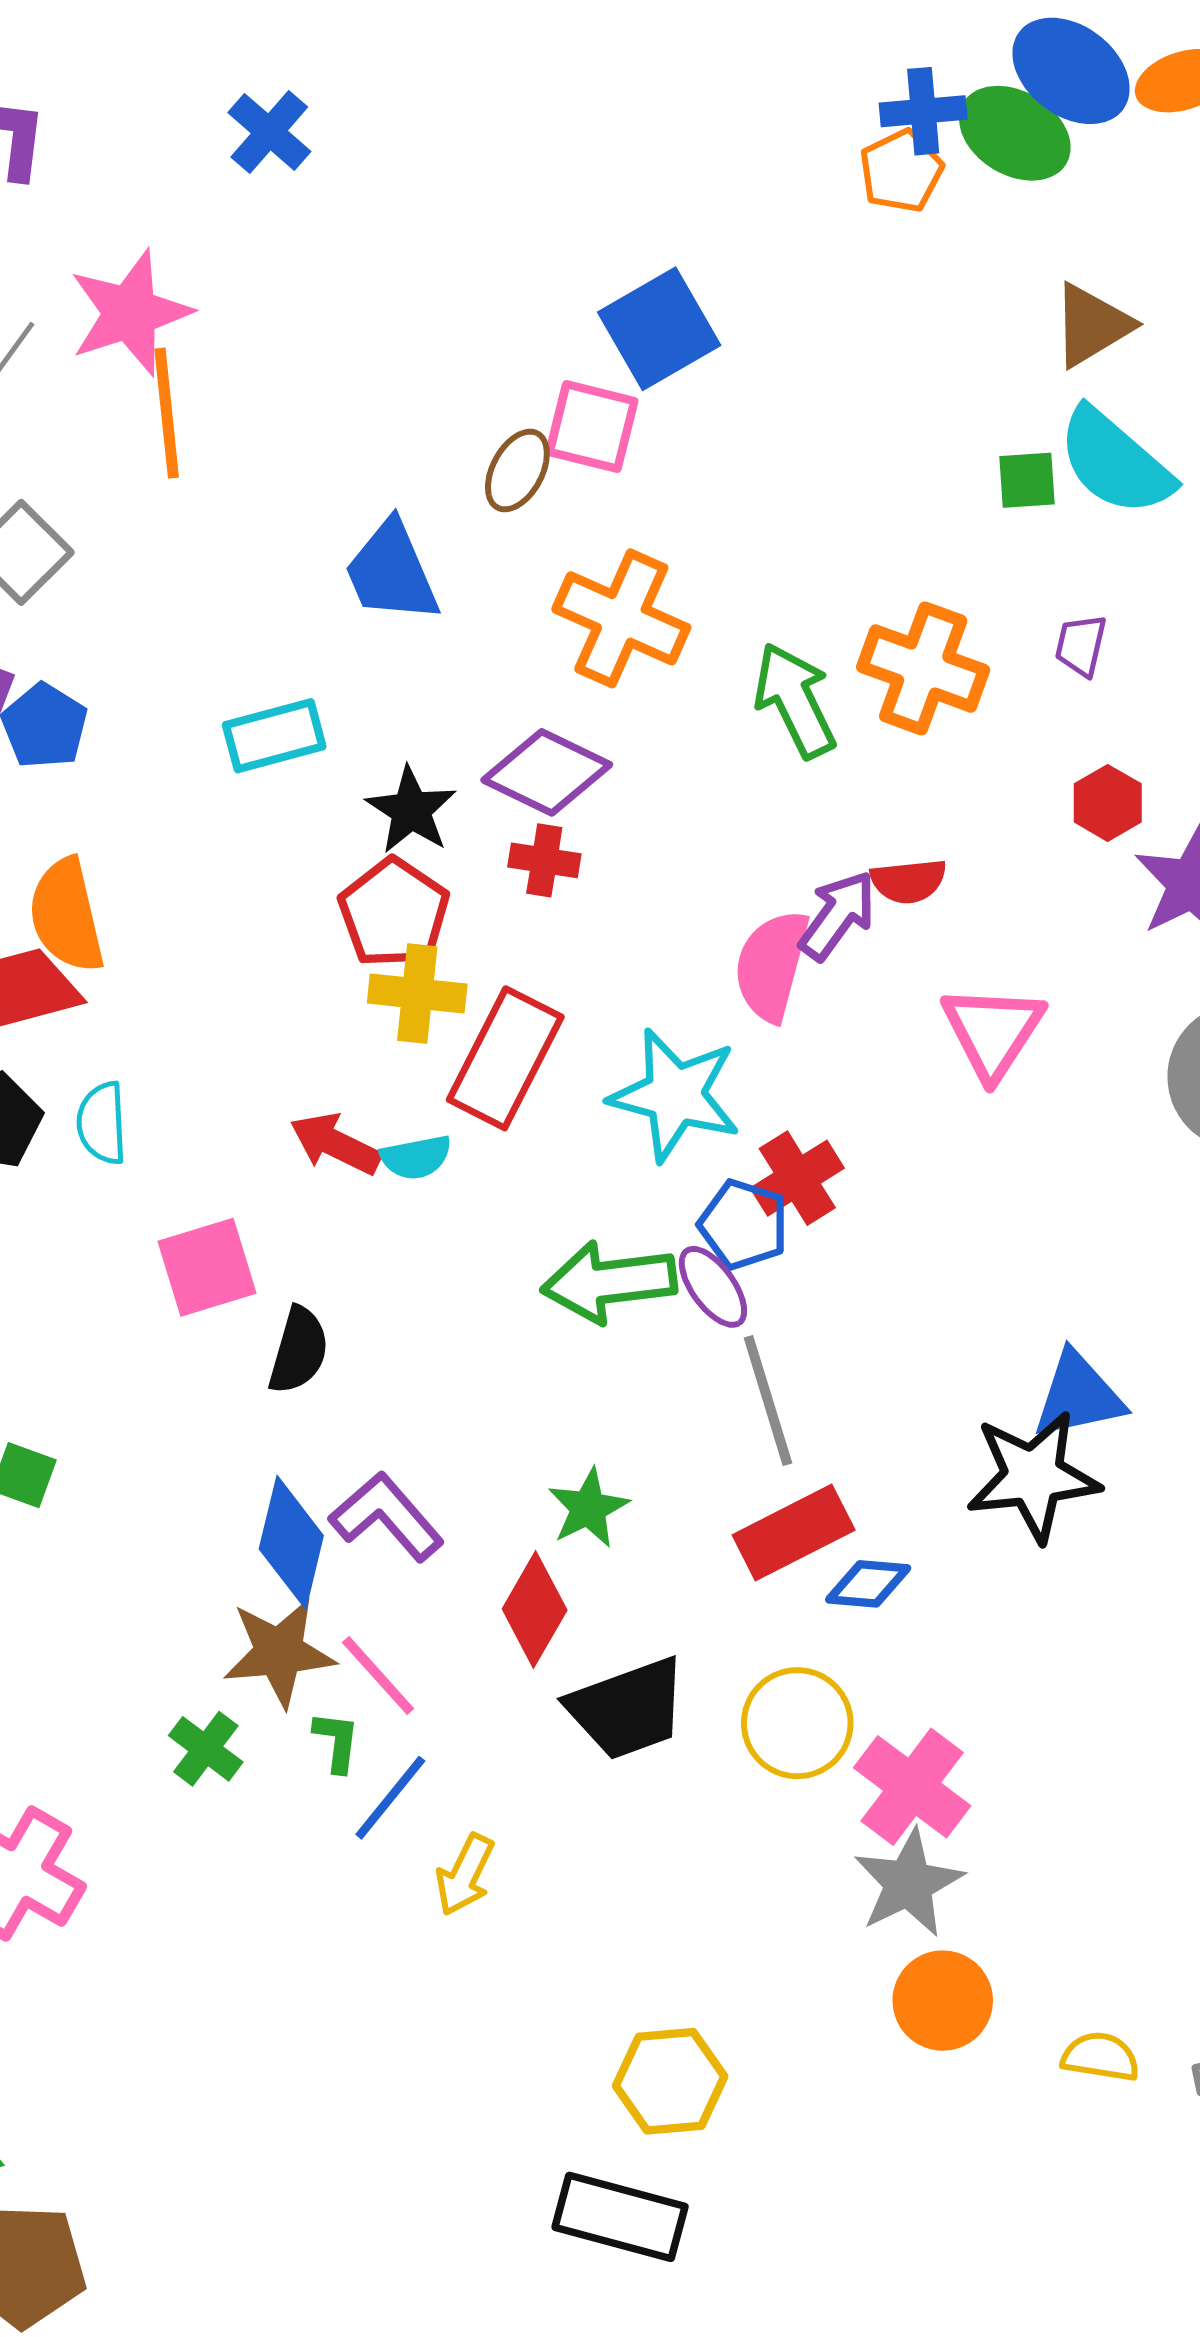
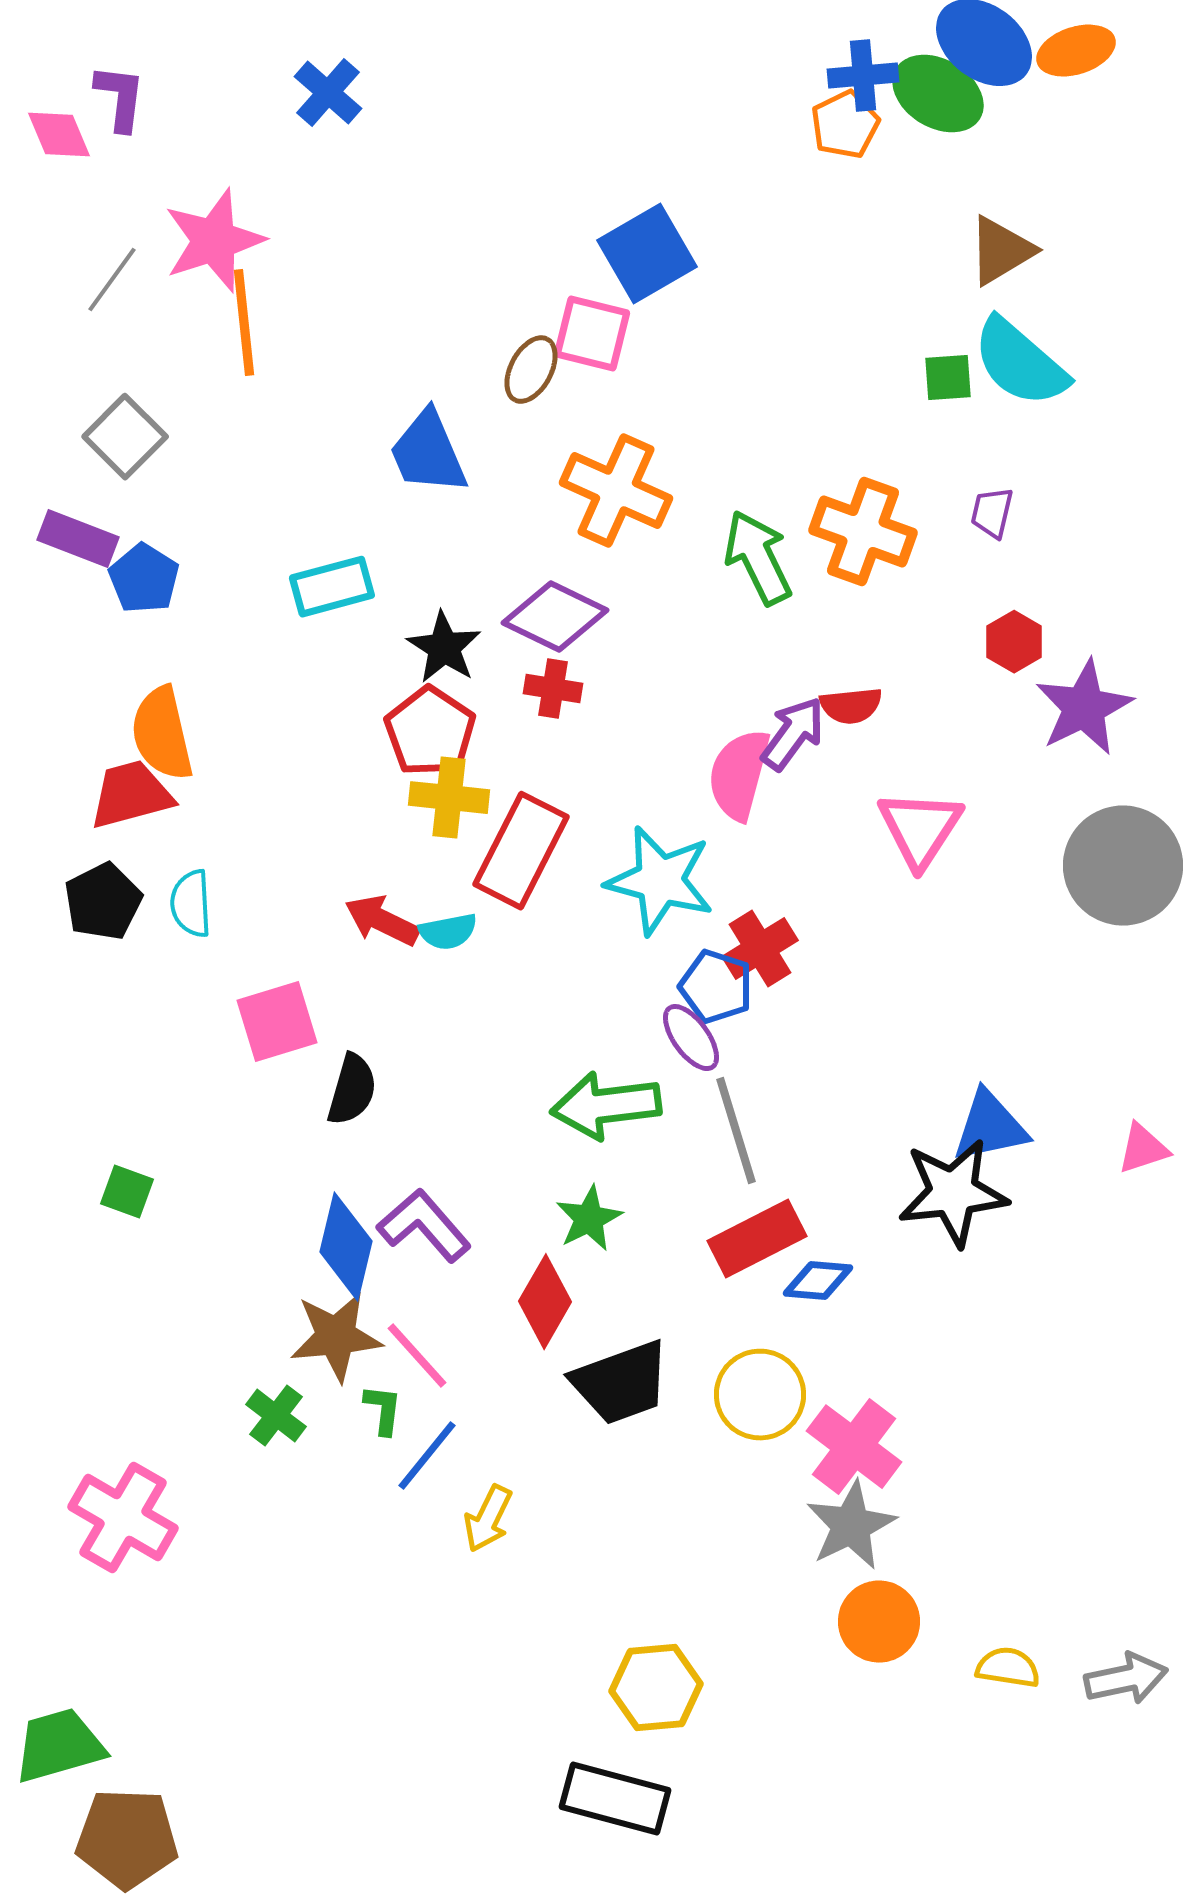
green arrow: (609, 1282) -> (606, 1106), moved

